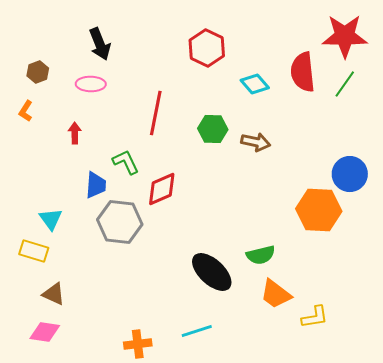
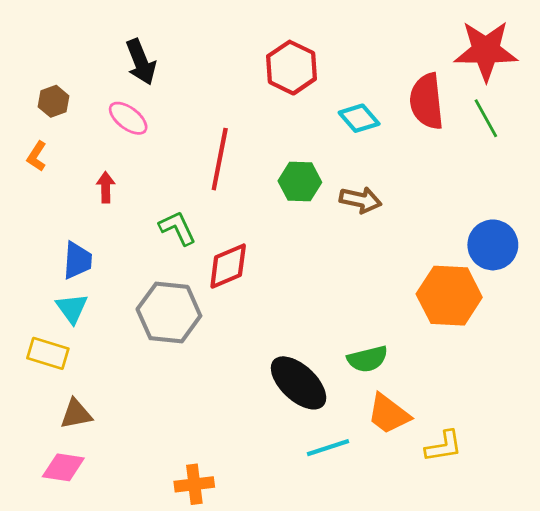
pink ellipse: (91, 84) -> (128, 118), turned 36
green line: (345, 84) -> (486, 118), turned -64
blue trapezoid: (96, 185) -> (77, 260), moved
brown triangle: (54, 294) -> (76, 414), turned -35
cyan line: (197, 331) -> (328, 448), moved

